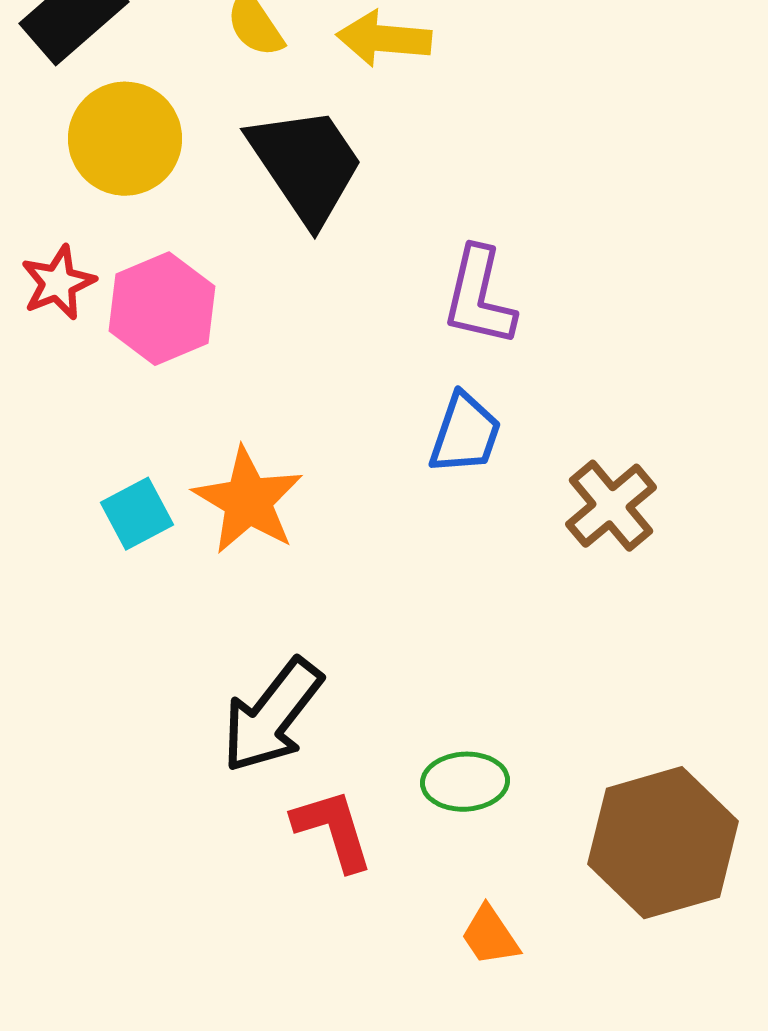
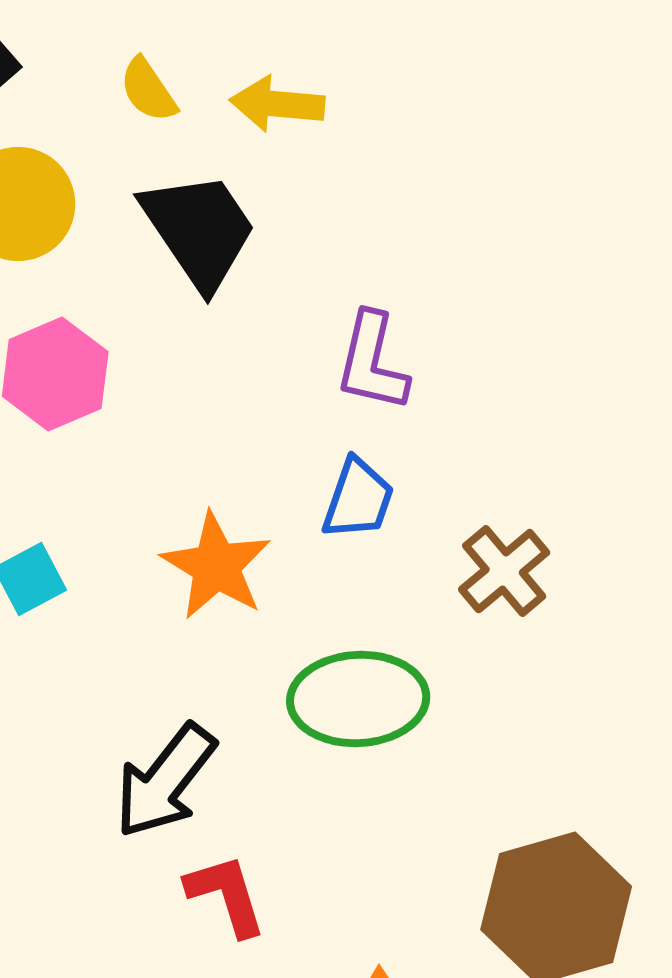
orange star: (248, 501) -> (216, 566), moved
green ellipse: (465, 782) -> (358, 699), moved, size x1.6

